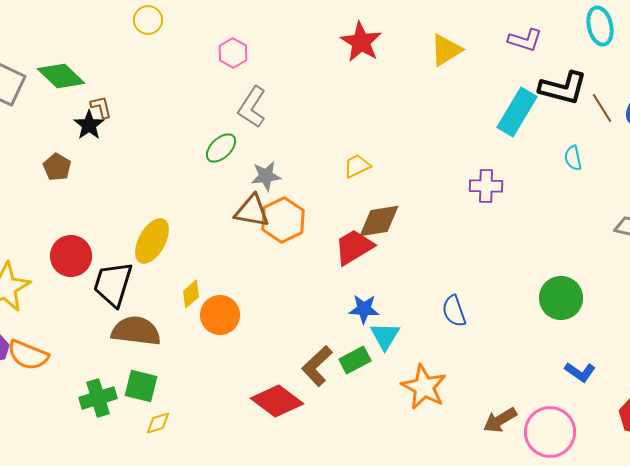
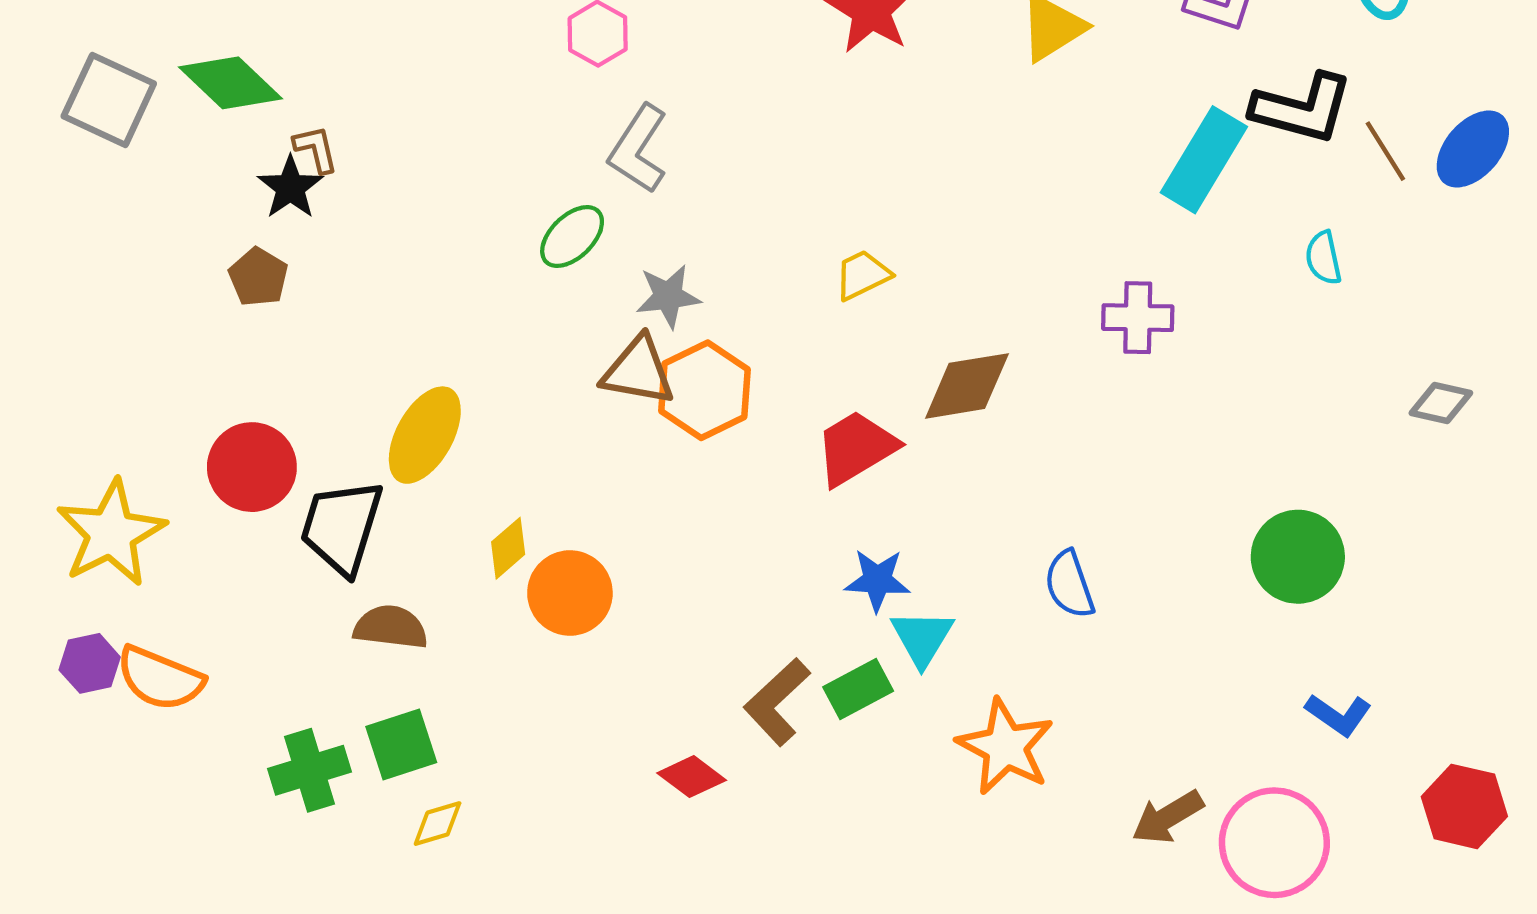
brown pentagon: (57, 167) -> (258, 277), moved
brown diamond: (379, 221) -> (967, 386), moved
brown semicircle: (136, 331) -> (391, 627), size x0.7
green square: (141, 386) -> (401, 745), turned -32
red diamond: (277, 401) -> (692, 777), size x0.6

